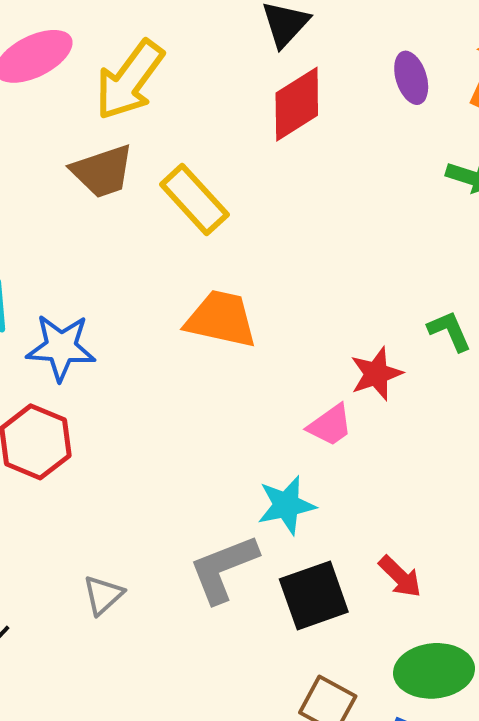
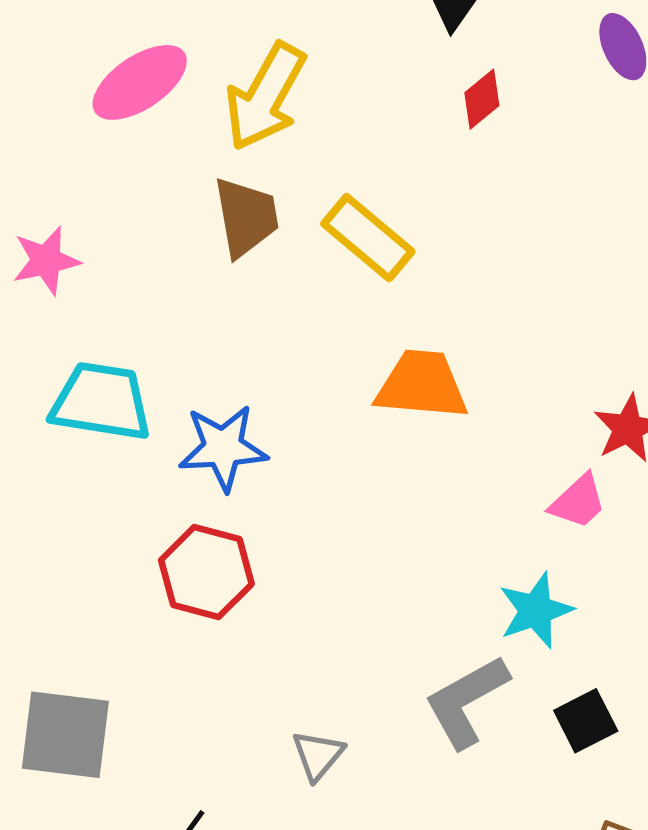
red diamond: (297, 104) -> (482, 99), size x0.6
brown trapezoid: (102, 171) -> (246, 217), turned -74
black square: (314, 596) -> (586, 721), size x0.7

